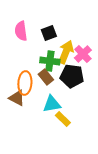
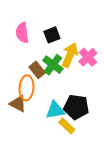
green cross: (50, 61) -> (53, 65), turned 30
black pentagon: (72, 76) -> (76, 107), moved
brown rectangle: (46, 77) -> (37, 70), moved

